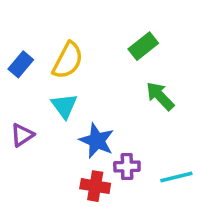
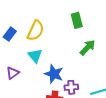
green rectangle: (143, 46) -> (77, 20), turned -63
green arrow: (160, 96) -> (87, 48), turned 90

